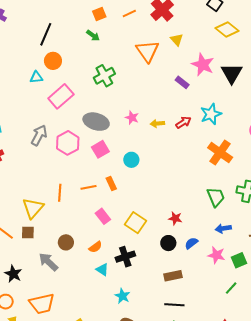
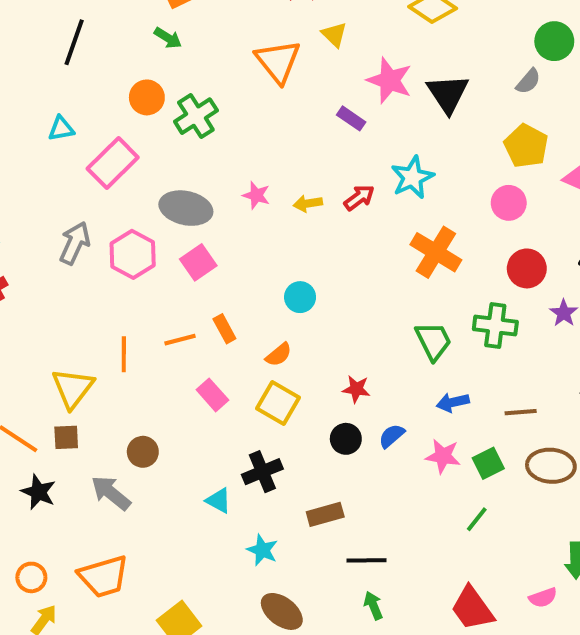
orange circle: (53, 61) -> (147, 97), moved
cyan circle: (131, 160) -> (300, 297), moved
orange semicircle: (95, 247) -> (279, 355), moved
black star: (13, 274) -> (38, 492), moved
brown rectangle: (173, 276) -> (325, 514), moved

